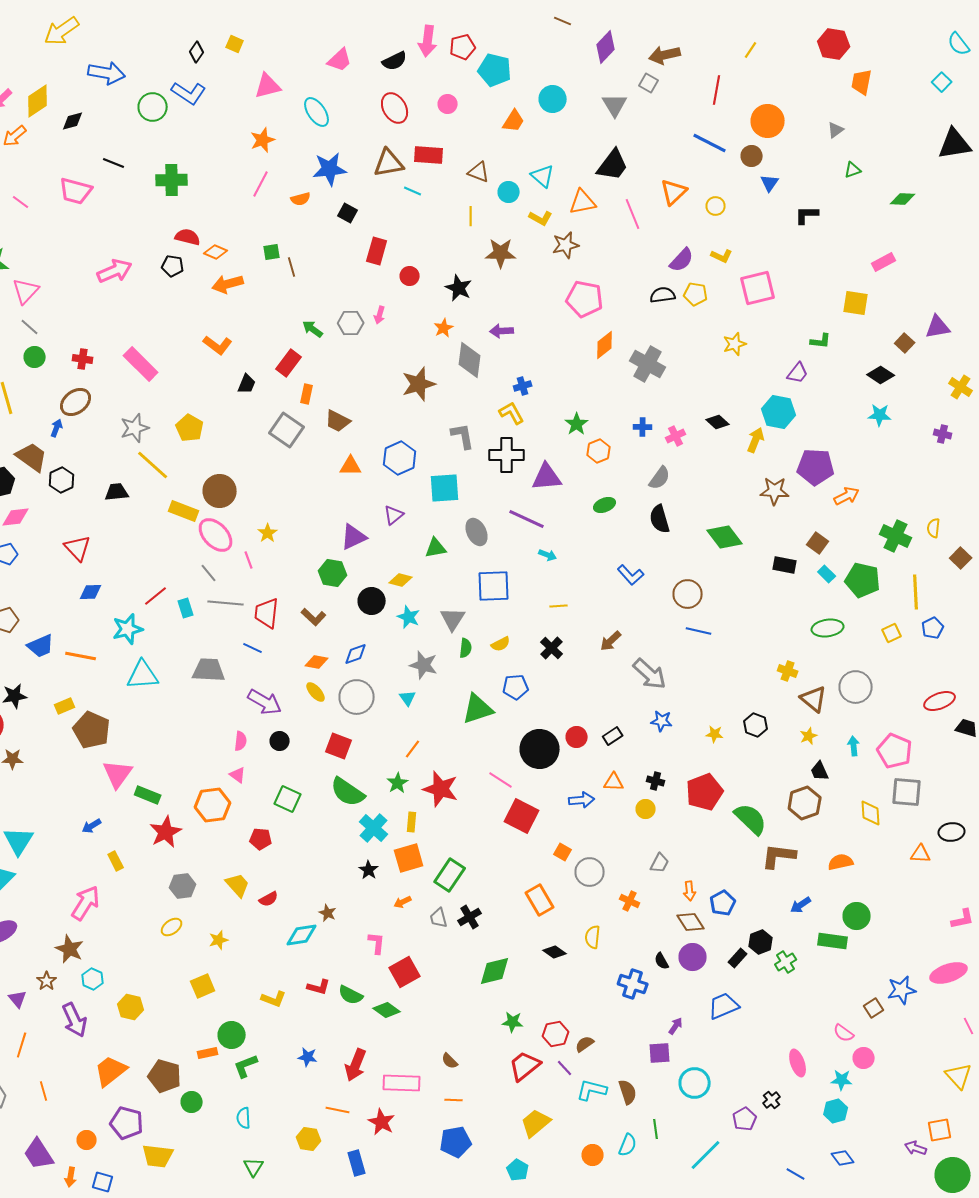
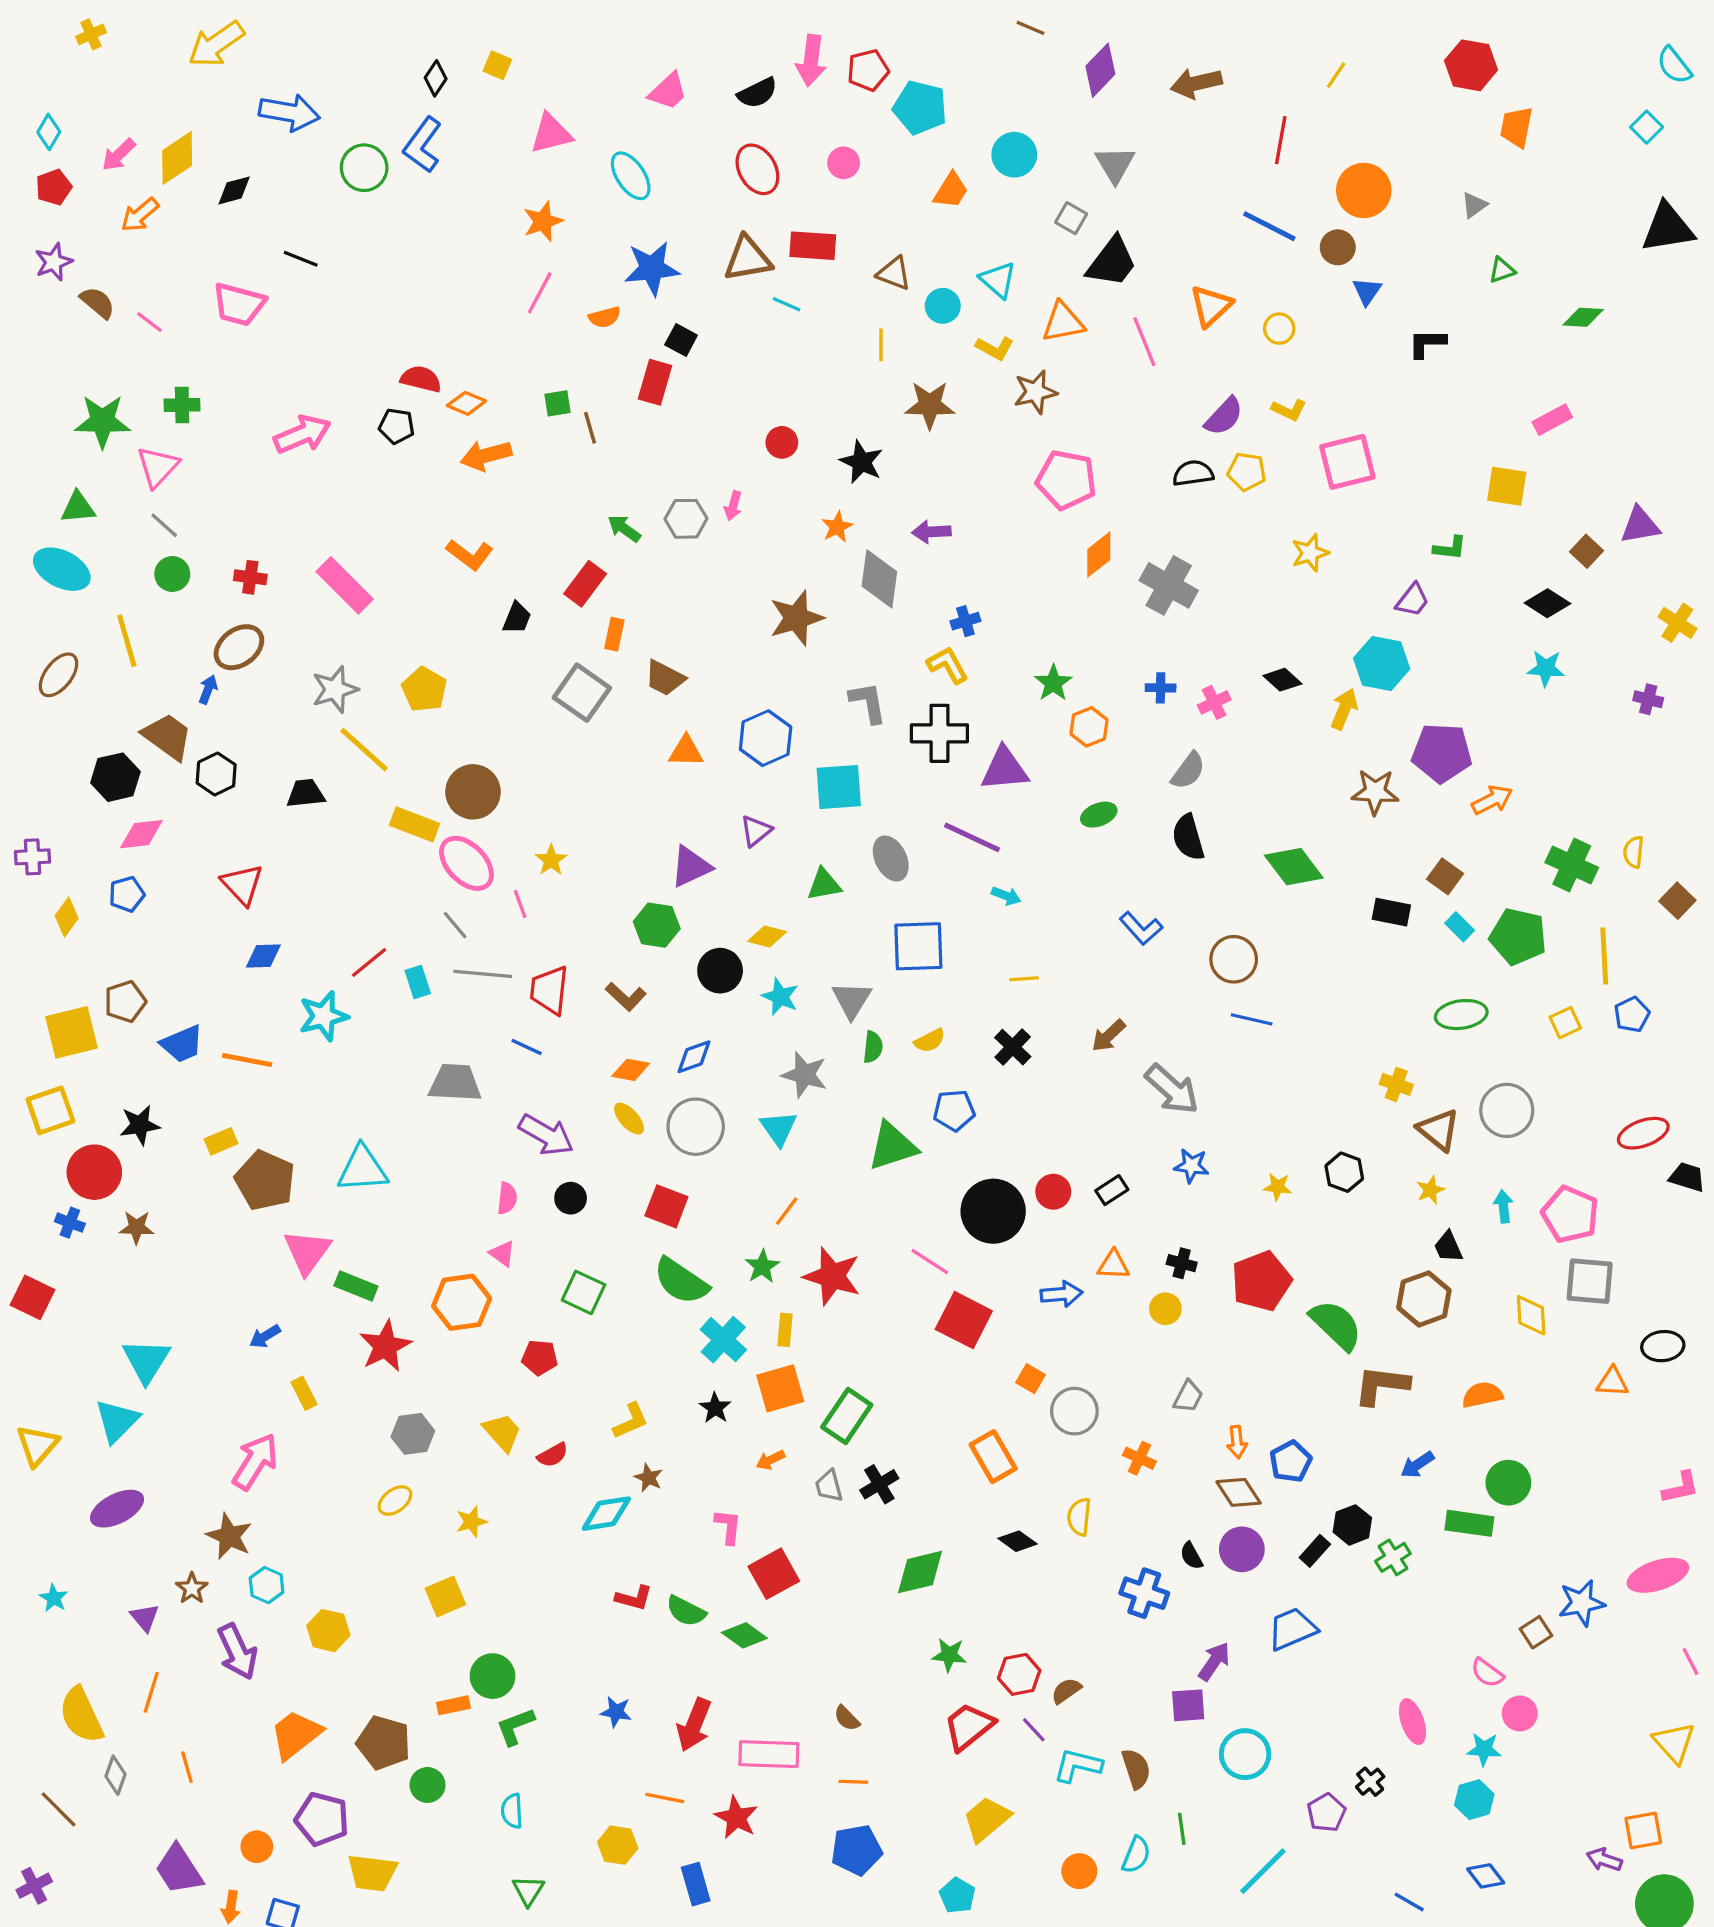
gray square: (649, 83) -> (1071, 218), moved
blue L-shape: (189, 93) -> (423, 145), turned 92
green cross: (172, 180) -> (182, 405), moved, size x0.7
red rectangle: (377, 251) -> (655, 382), moved
cyan triangle: (143, 675) -> (362, 1169), moved
cyan triangle: (408, 698) -> (779, 1128), size x1.4
yellow L-shape: (274, 999) -> (631, 1421), moved, turned -45
purple arrow: (676, 1026) -> (1214, 1661), size x1.4

